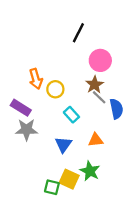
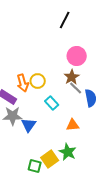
black line: (78, 33) -> (65, 20), moved
orange arrow: (36, 79) -> (23, 83), moved
blue triangle: (63, 145) -> (29, 125), moved
yellow square: (69, 179) -> (50, 159), turned 30

